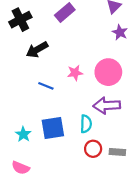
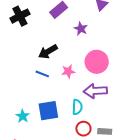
purple star: (120, 32) -> (81, 29), moved
black arrow: (37, 50) -> (48, 52), moved
pink star: (75, 73) -> (68, 71), moved

